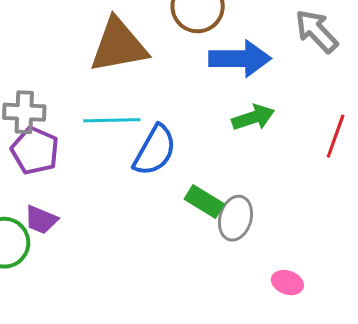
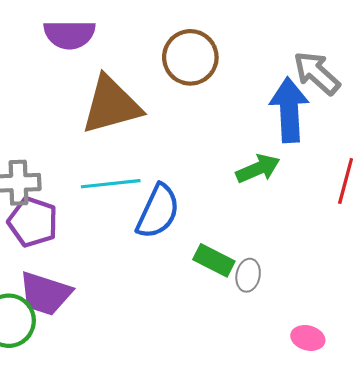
blue arrow: (240, 59) -> (289, 110), moved, turned -88
gray ellipse: (235, 218) -> (248, 275), size x0.7
purple trapezoid: (41, 220) -> (45, 294), size x1.5

